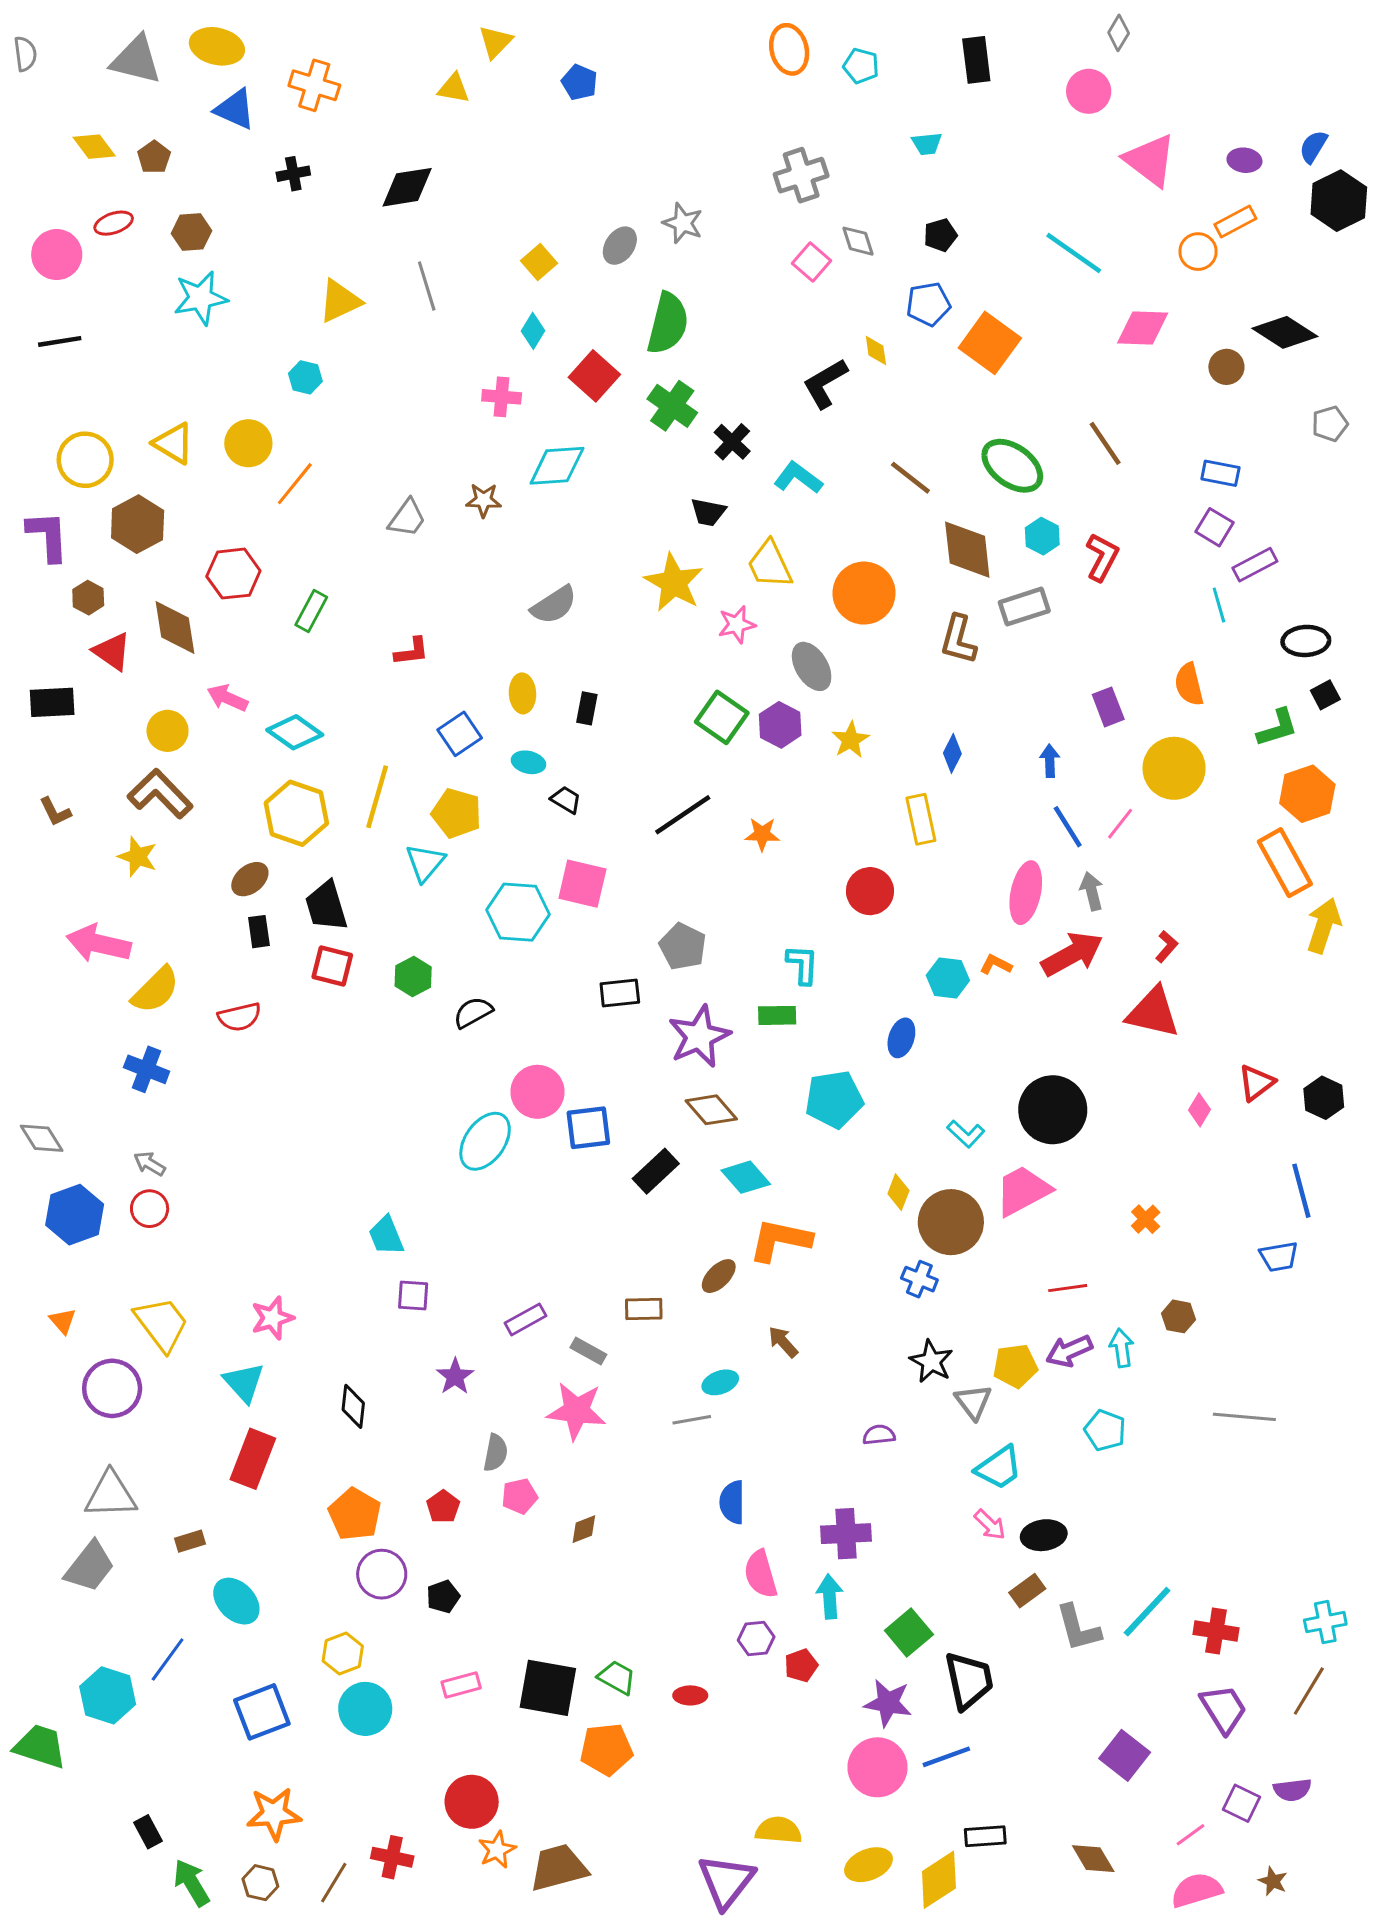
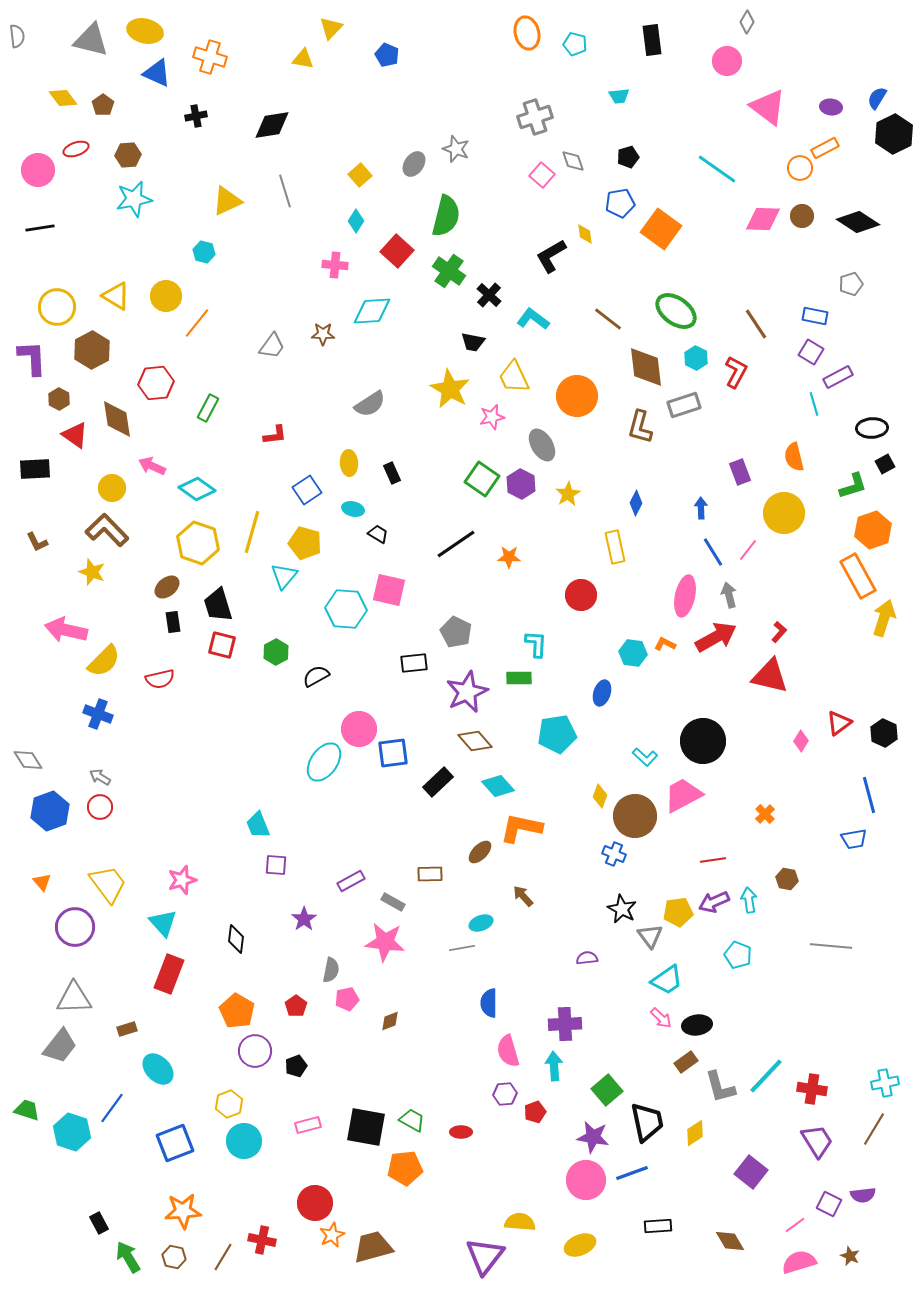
brown circle: (1226, 367) -> (802, 216), moved
gray pentagon: (1330, 424) -> (851, 284), moved
brown line: (1105, 443) -> (756, 324), moved
black rectangle: (587, 708) -> (392, 473), turned -35
green trapezoid: (40, 1746) -> (27, 1110), moved, size x0.7
yellow diamond: (939, 1880) -> (695, 1133), moved, size x0.7

